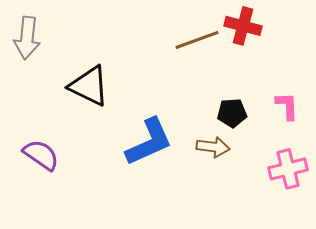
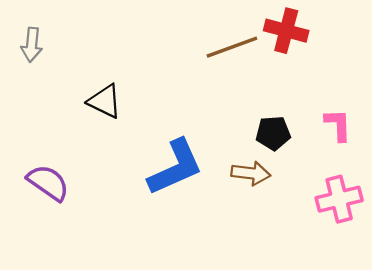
gray arrow: (27, 38) -> (32, 45), size x0.7
black triangle: (89, 86) -> (105, 101), size x0.7

